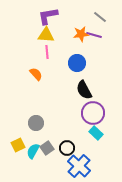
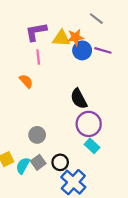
purple L-shape: (48, 16) -> (36, 32), moved
yellow triangle: (46, 35) -> (61, 38), moved
purple line: (94, 35) -> (103, 50), moved
blue circle: (77, 63) -> (82, 50), moved
gray circle: (36, 123) -> (37, 135), moved

